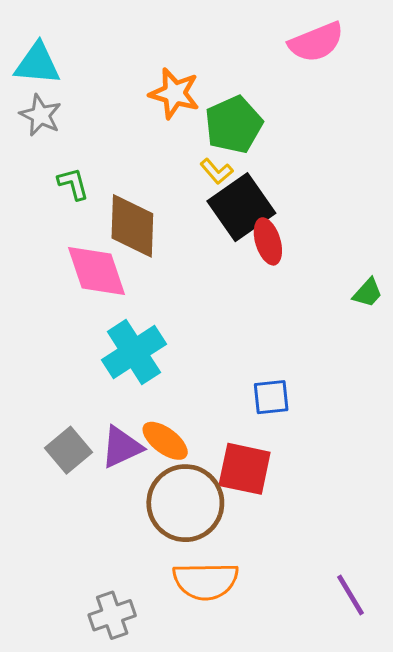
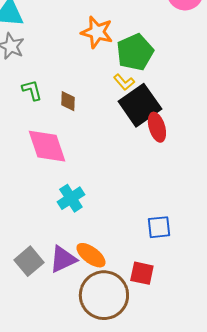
brown diamond: (132, 226) -> (68, 101), moved, size x0.5
cyan cross: (134, 352) -> (71, 198), size x0.7
red square: (245, 469) -> (142, 273), size x0.7

